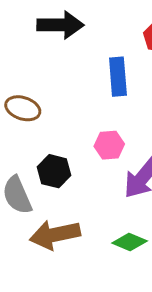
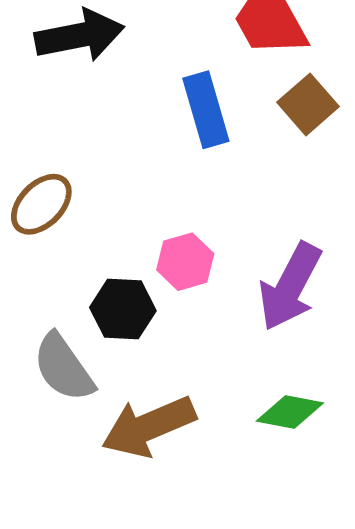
brown ellipse: (23, 108) -> (41, 204), turned -52
pink hexagon: (109, 145) -> (185, 262), moved

